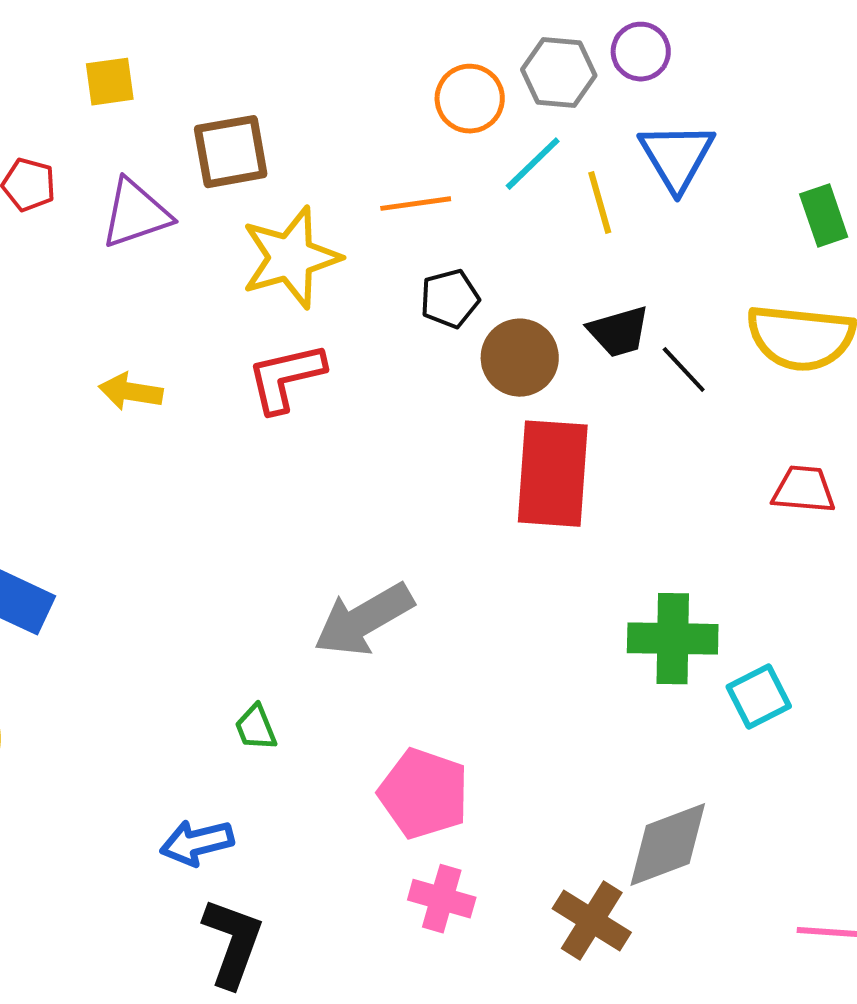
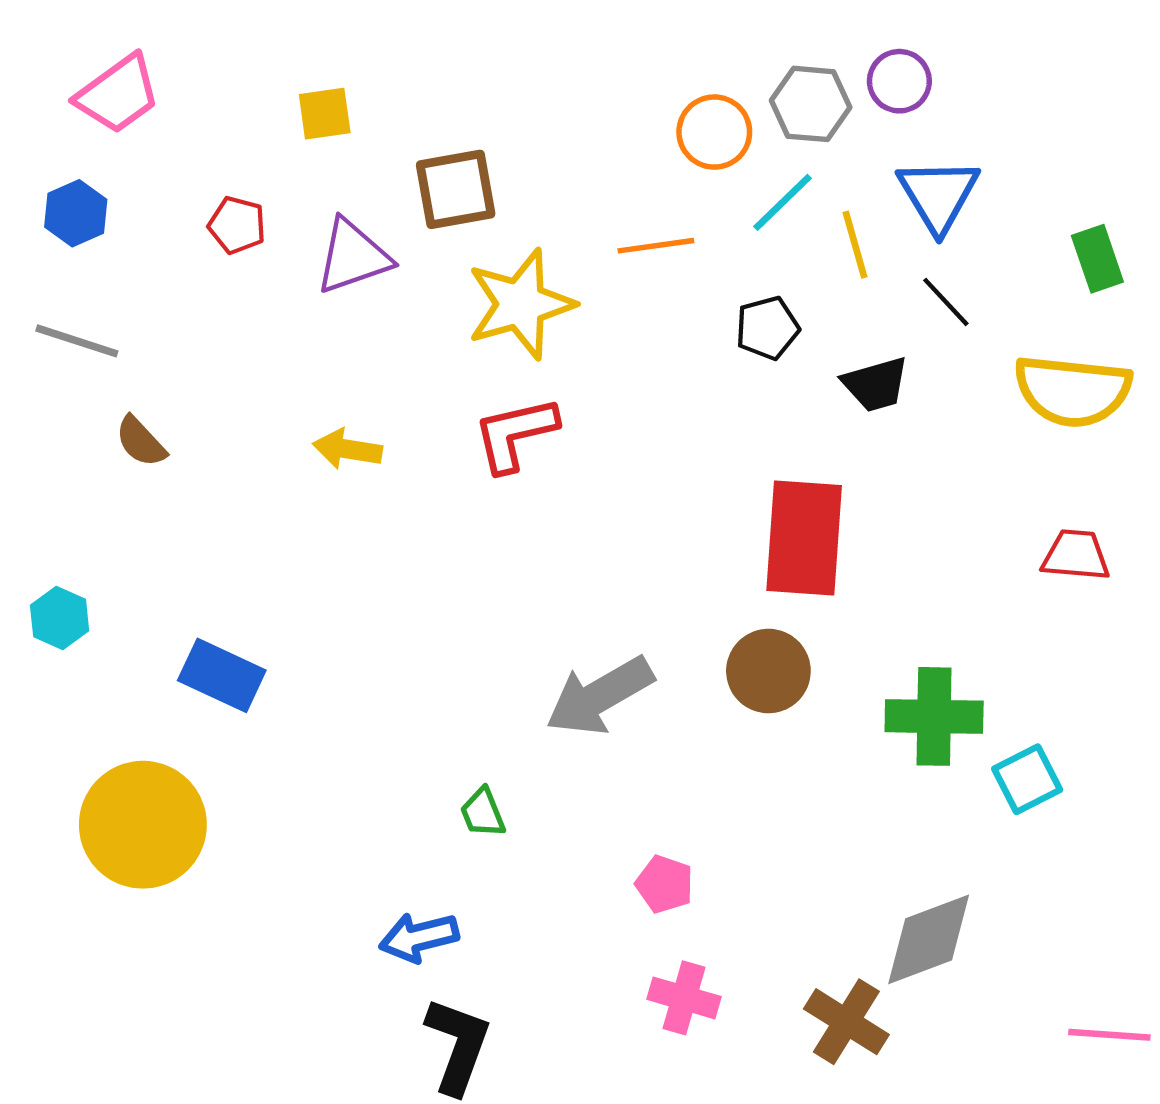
black pentagon: (450, 299) -> (767, 328), moved
brown circle: (520, 358) -> (768, 671), moved
black line: (684, 370) -> (946, 302), moved
pink pentagon: (424, 794) -> (665, 884), size x0.6

